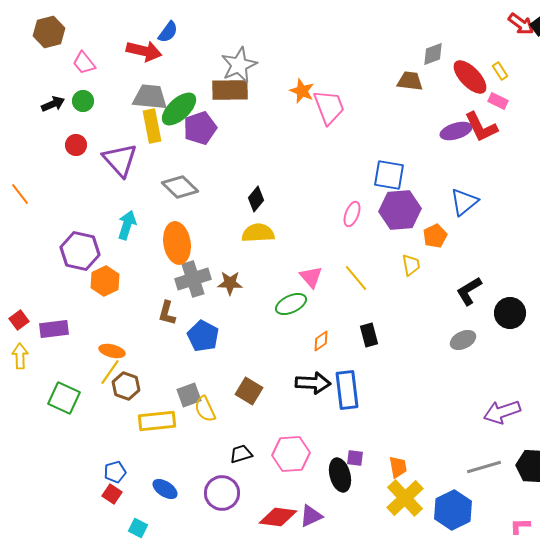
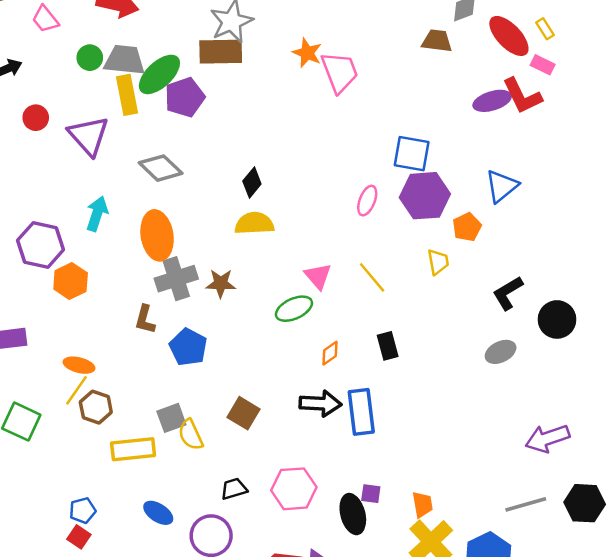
green circle: (83, 101) -> (90, 58), moved
blue ellipse: (165, 489) -> (158, 513), moved

